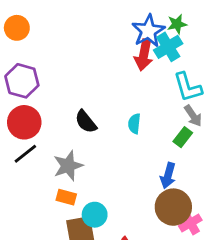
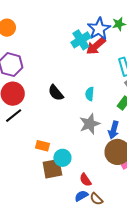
cyan cross: (168, 47) -> (81, 40), moved
red arrow: (144, 55) -> (96, 46), turned 40
gray star: (68, 166) -> (90, 124), moved

